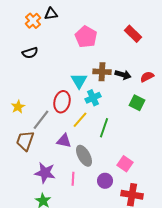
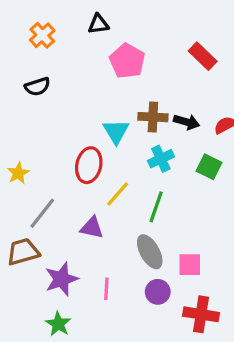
black triangle: (51, 14) -> (98, 24), moved
cyan cross: (93, 98) -> (161, 159), moved
gray line: (41, 120) -> (42, 213), moved
brown trapezoid: (25, 141) -> (23, 252), moved, turned 55
gray ellipse: (84, 156) -> (150, 252), moved
pink square: (125, 164) -> (190, 265), turned -35
purple star: (45, 173) -> (61, 279), turned -30

